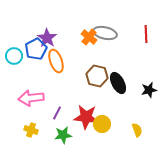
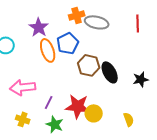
orange cross: (89, 37) -> (77, 15), moved, turned 35
blue pentagon: (36, 49) -> (68, 43), moved
green star: (63, 135) -> (55, 124), turned 30

